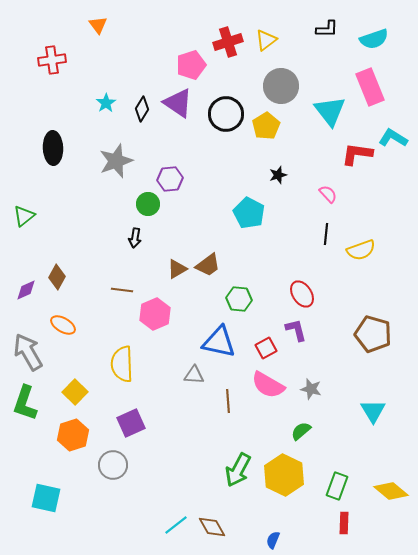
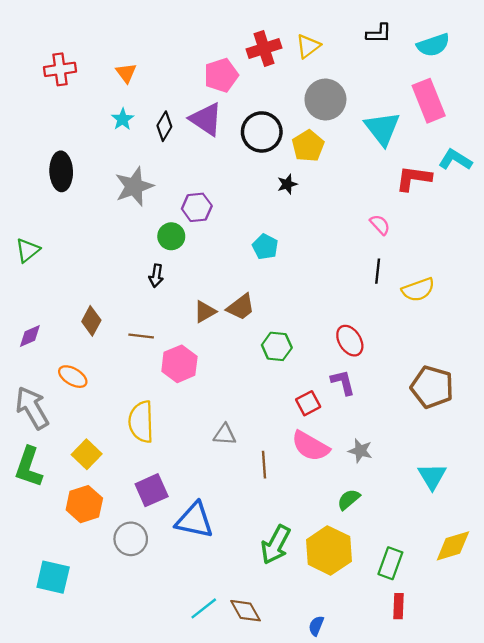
orange triangle: (98, 25) -> (126, 73), moved
black star: (278, 175) -> (287, 184), moved
cyan pentagon: (249, 213) -> (265, 247), moved, size x0.7
brown diamond: (57, 277) -> (91, 321), moved
blue triangle: (219, 342) -> (194, 520), moved
yellow diamond: (391, 491) -> (453, 546), moved, turned -56

